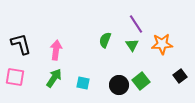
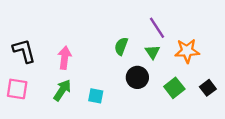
green square: (141, 81) -> (174, 88), moved
black circle: (119, 85) -> (137, 77), moved

